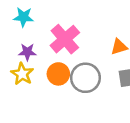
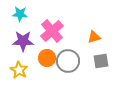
purple star: (27, 52) -> (23, 41), size x1.5
yellow star: (22, 74) -> (19, 70), moved

